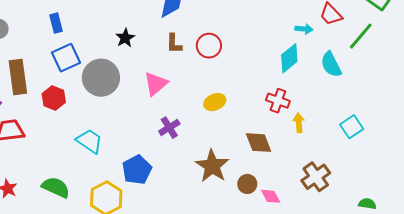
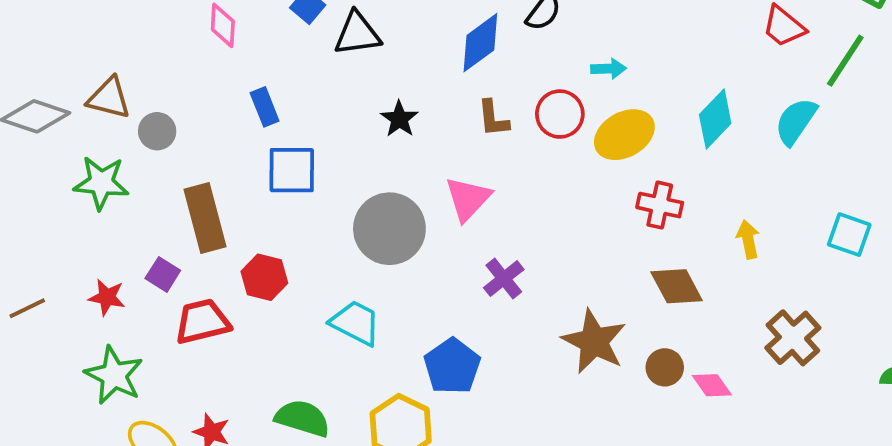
cyan arrow: (304, 29) -> (609, 69), moved
blue square: (66, 58) -> (292, 170), turned 32
cyan semicircle: (331, 64) -> (796, 121), turned 68
gray circle: (101, 78) -> (389, 229), moved
red hexagon: (54, 98) -> (264, 277), moved
red cross: (278, 101) -> (660, 205), moved
yellow ellipse: (215, 102) -> (624, 135), moved, size x1.4
cyan square: (352, 127) -> (849, 235), turned -30

